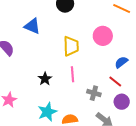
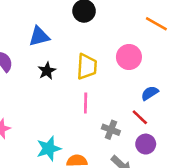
blue triangle: (32, 26) -> (39, 36), turned -42
black star: (45, 79) -> (47, 71), moved

